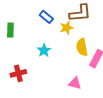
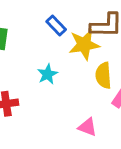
yellow star: (67, 28) -> (84, 45), size x1.5

